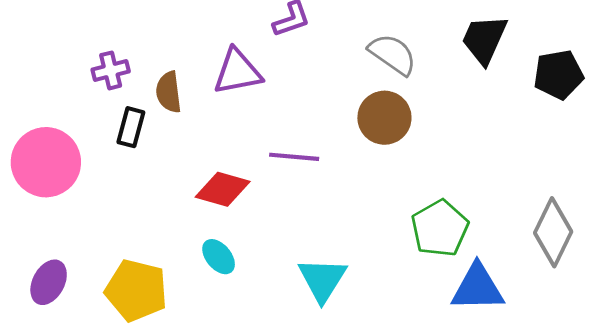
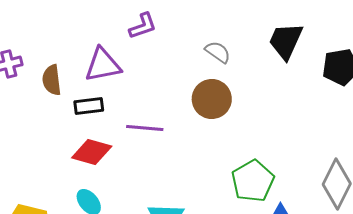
gray semicircle: (393, 54) -> (218, 52), size x0.7
black rectangle: (131, 127) -> (89, 106), moved, turned 68

